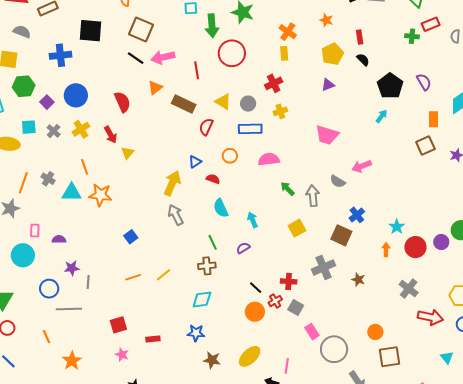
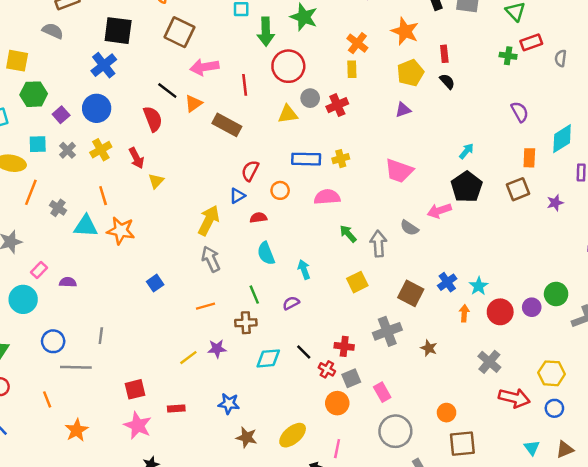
orange star: (326, 20) -> (405, 31), size x1.6
gray semicircle: (22, 32) -> (53, 31), moved
blue cross: (60, 55) -> (104, 65), moved, turned -35
black line: (136, 58) -> (167, 90), moved
black pentagon: (390, 86) -> (467, 187), moved
yellow triangle: (223, 102) -> (288, 114), moved, turned -42
gray circle: (248, 104) -> (310, 98), moved
yellow cross: (280, 111) -> (341, 159), moved
red semicircle: (206, 127) -> (250, 171), moved
red semicircle: (213, 179) -> (258, 218), turned -32
orange line: (23, 183) -> (31, 192), moved
blue cross: (357, 215) -> (447, 282), moved
pink rectangle: (35, 231) -> (39, 270), turned 40
purple star: (72, 268) -> (217, 349), moved
yellow line: (164, 275) -> (188, 358), moved
orange line: (133, 277) -> (205, 306), moved
cyan diamond: (202, 299) -> (268, 358), moved
red cross: (275, 301) -> (327, 369), turned -32
gray square: (296, 307) -> (351, 378), turned 35
orange circle: (255, 312) -> (337, 403), moved
pink rectangle: (312, 332) -> (382, 392), moved
pink star: (122, 355) -> (138, 426), size x1.6

